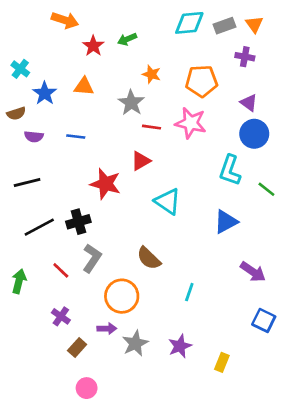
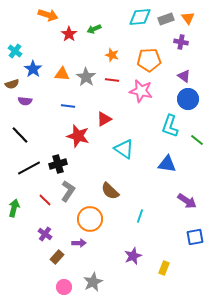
orange triangle: (84, 86) -> (62, 74), moved
gray star: (131, 103) -> (86, 77), moved
red line: (151, 127) -> (112, 80), moved
blue line: (76, 136) -> (68, 106), moved
black line: (27, 182) -> (20, 135), turned 60
blue triangle: (226, 222) -> (167, 164), turned 36
blue square: (264, 320) -> (195, 237), turned -36
gray star: (135, 343) -> (93, 282), moved

